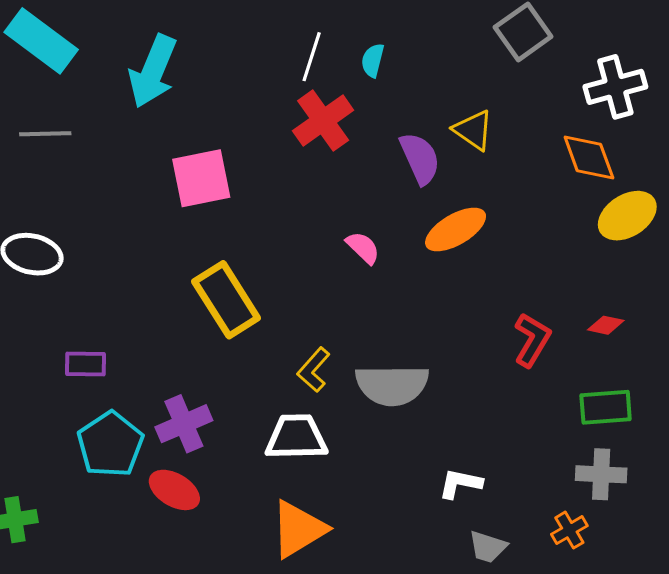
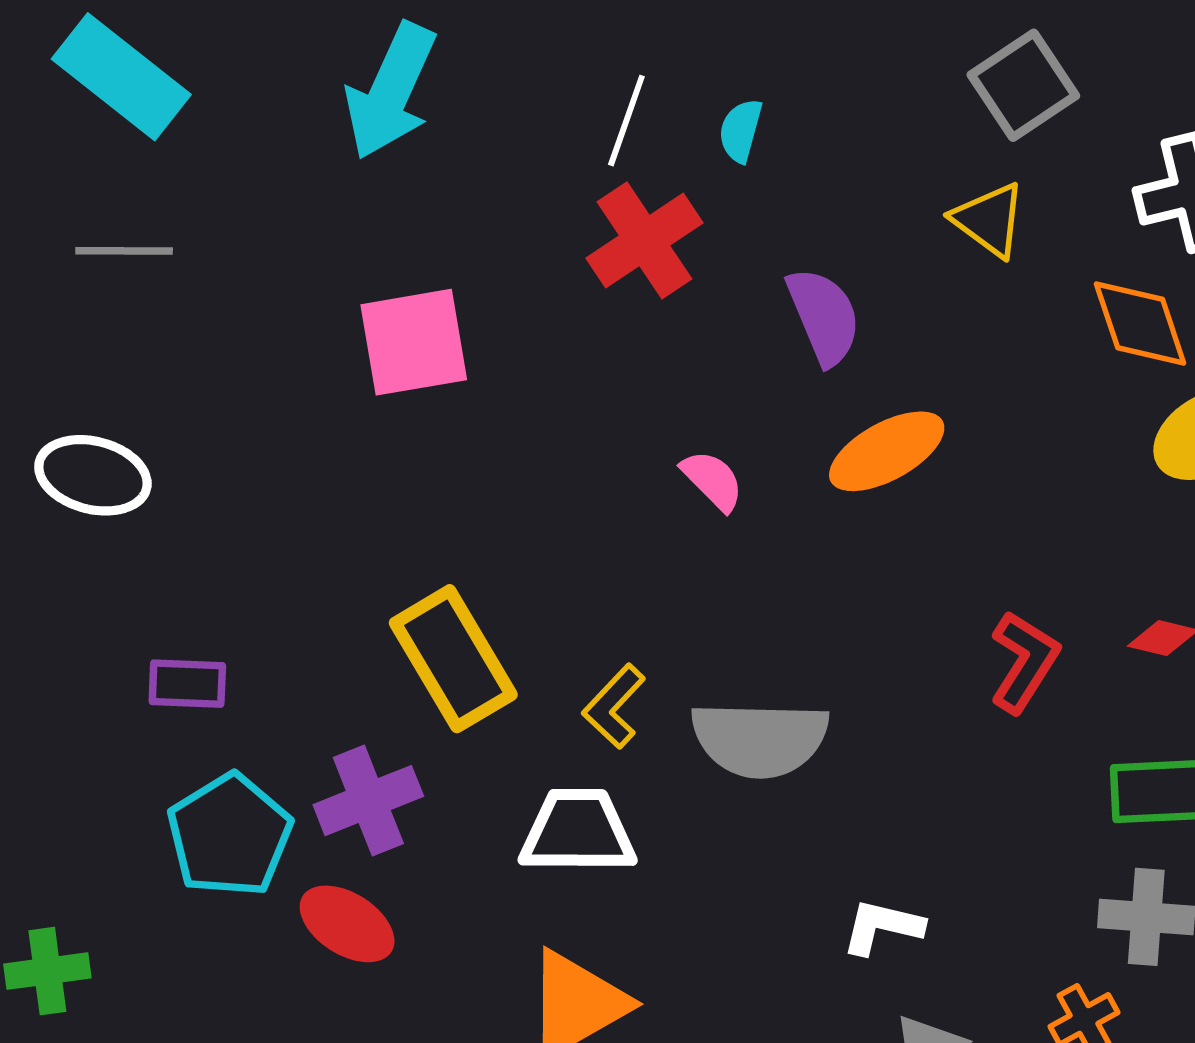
cyan arrow: (153, 71) -> (391, 91), moved
yellow triangle: (473, 130) -> (989, 220), moved
yellow rectangle: (226, 300) -> (453, 659), moved

